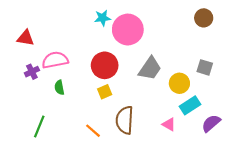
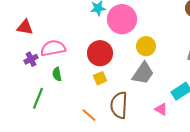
gray trapezoid: (150, 68) -> (143, 73), moved
yellow circle: (179, 83) -> (146, 46), moved
green line: (39, 126) -> (38, 98), moved

